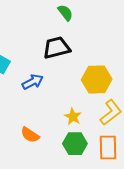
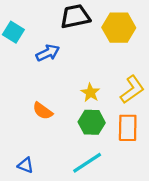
yellow hexagon: (97, 79) -> (119, 28), moved

